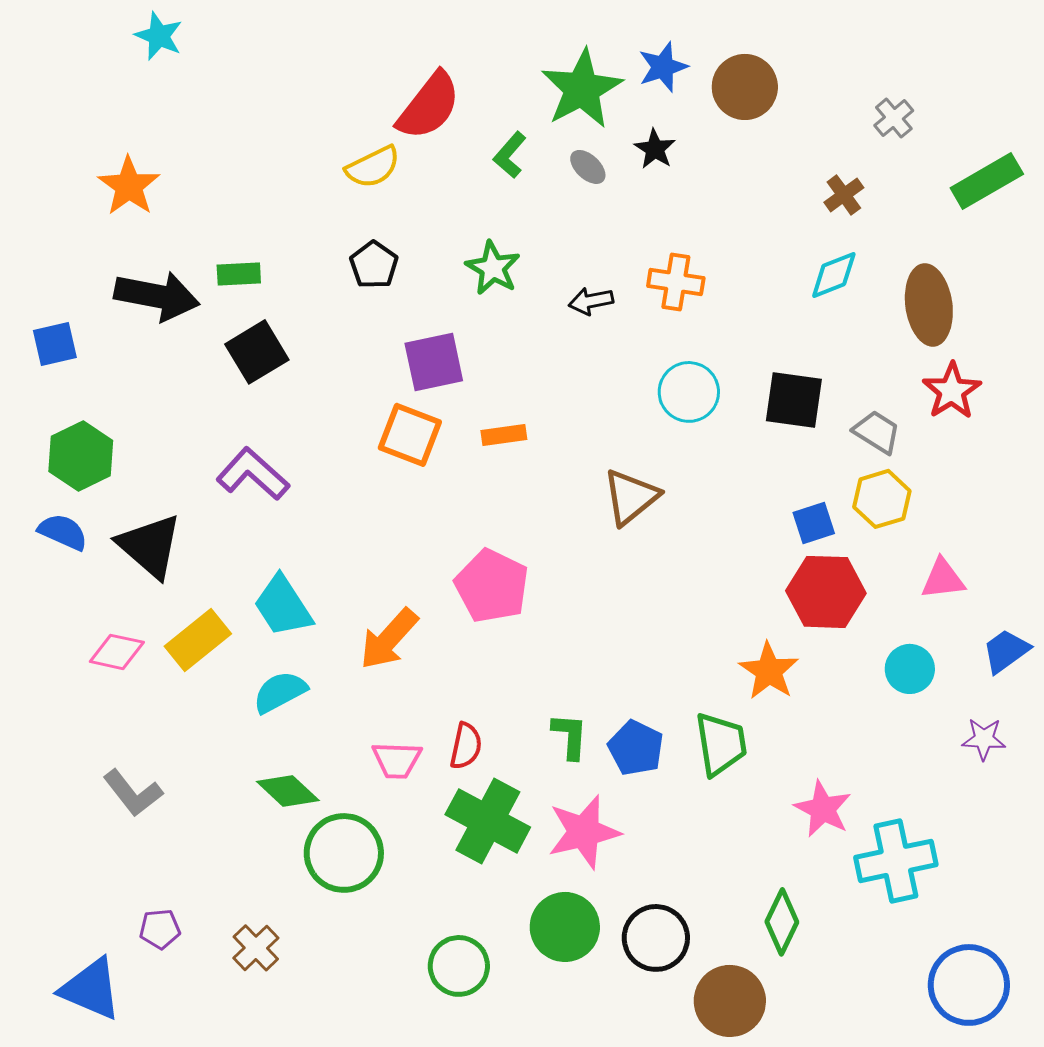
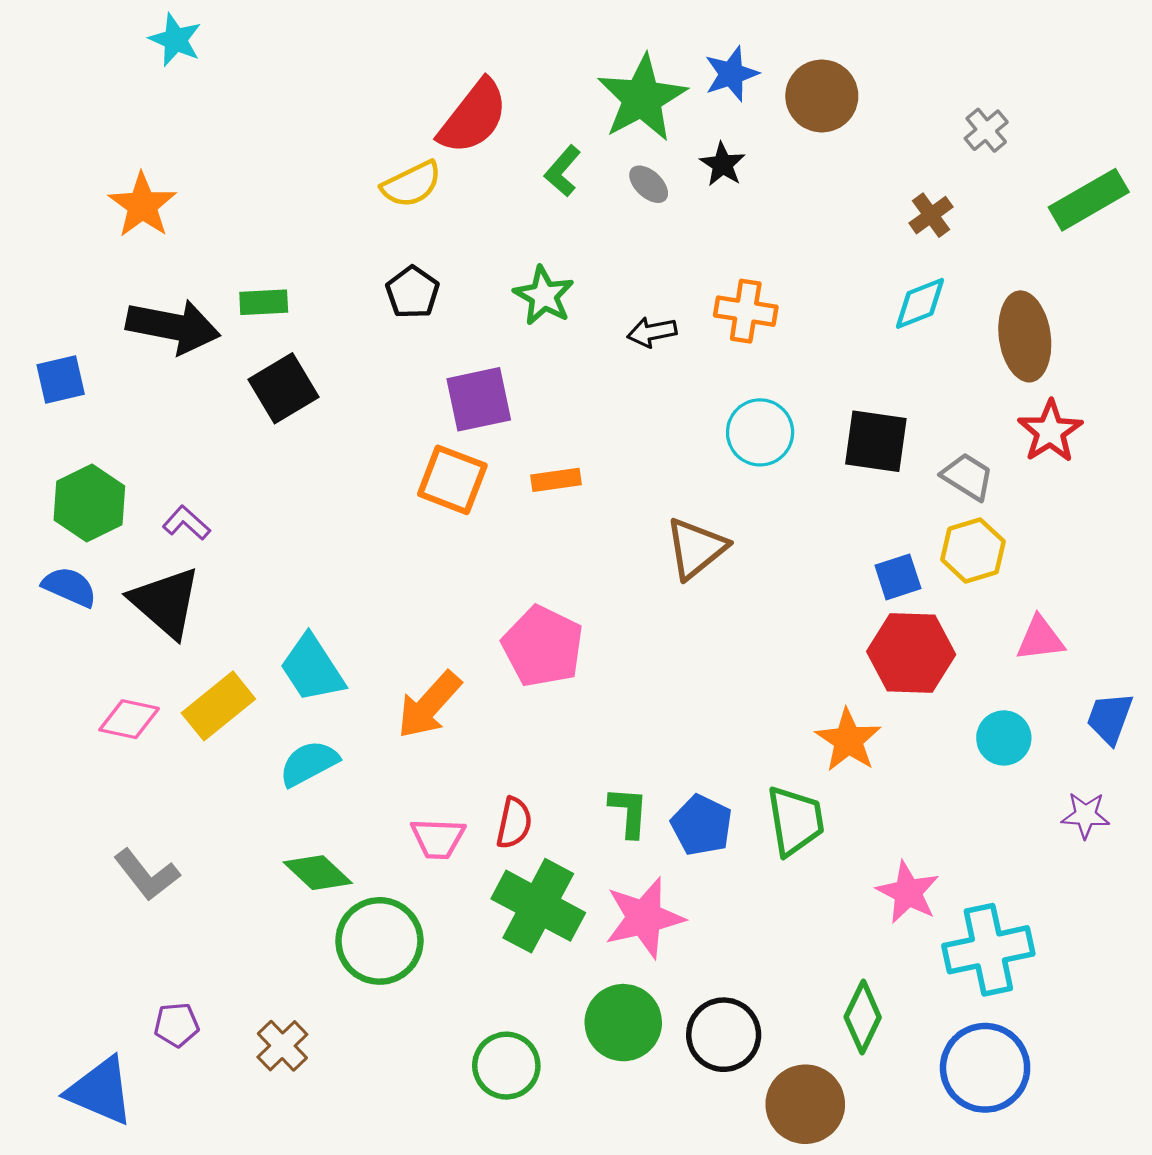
purple L-shape: (253, 474) -> (186, 523), moved, size x0.6
blue trapezoid: (1006, 651) -> (1110, 718), turned -34
blue circle: (969, 985) -> (985, 1068), moved

